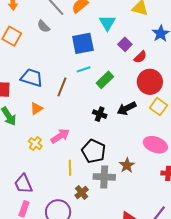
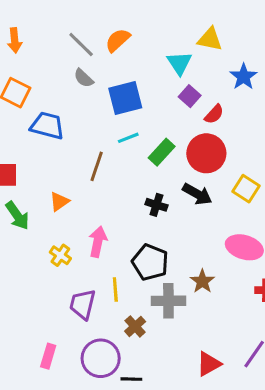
cyan triangle: (107, 23) -> (179, 63), moved
gray semicircle: (43, 26) -> (84, 78), moved
blue trapezoid: (32, 78) -> (47, 126), moved
red circle: (150, 82) -> (206, 153), moved
black arrow: (127, 108) -> (197, 194), turned -120
pink arrow: (60, 136) -> (98, 242), turned -42
purple trapezoid: (23, 184) -> (83, 304), moved, turned 40

